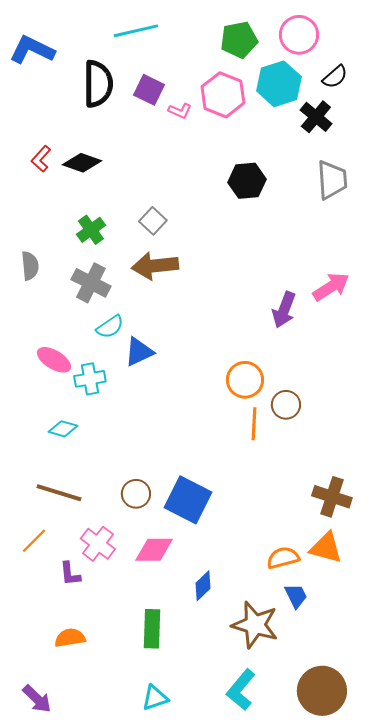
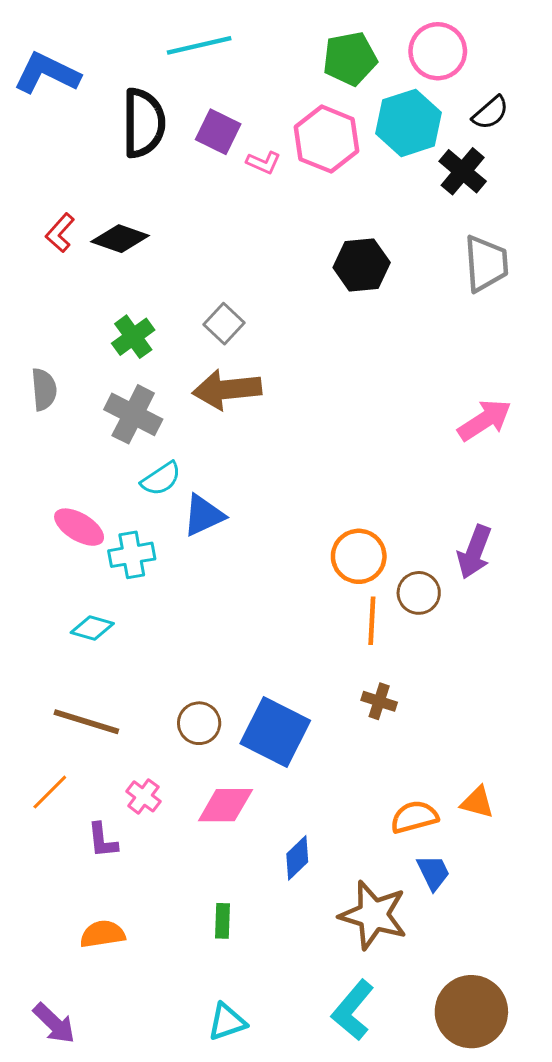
purple arrow: (284, 310) -> (474, 552), moved
brown cross: (332, 497) -> (379, 701), moved, size x0.6
pink cross: (98, 544) -> (143, 796), size x0.7
orange triangle: (326, 548) -> (477, 802), size x0.7
green rectangle: (152, 629) -> (223, 921), size x0.6

